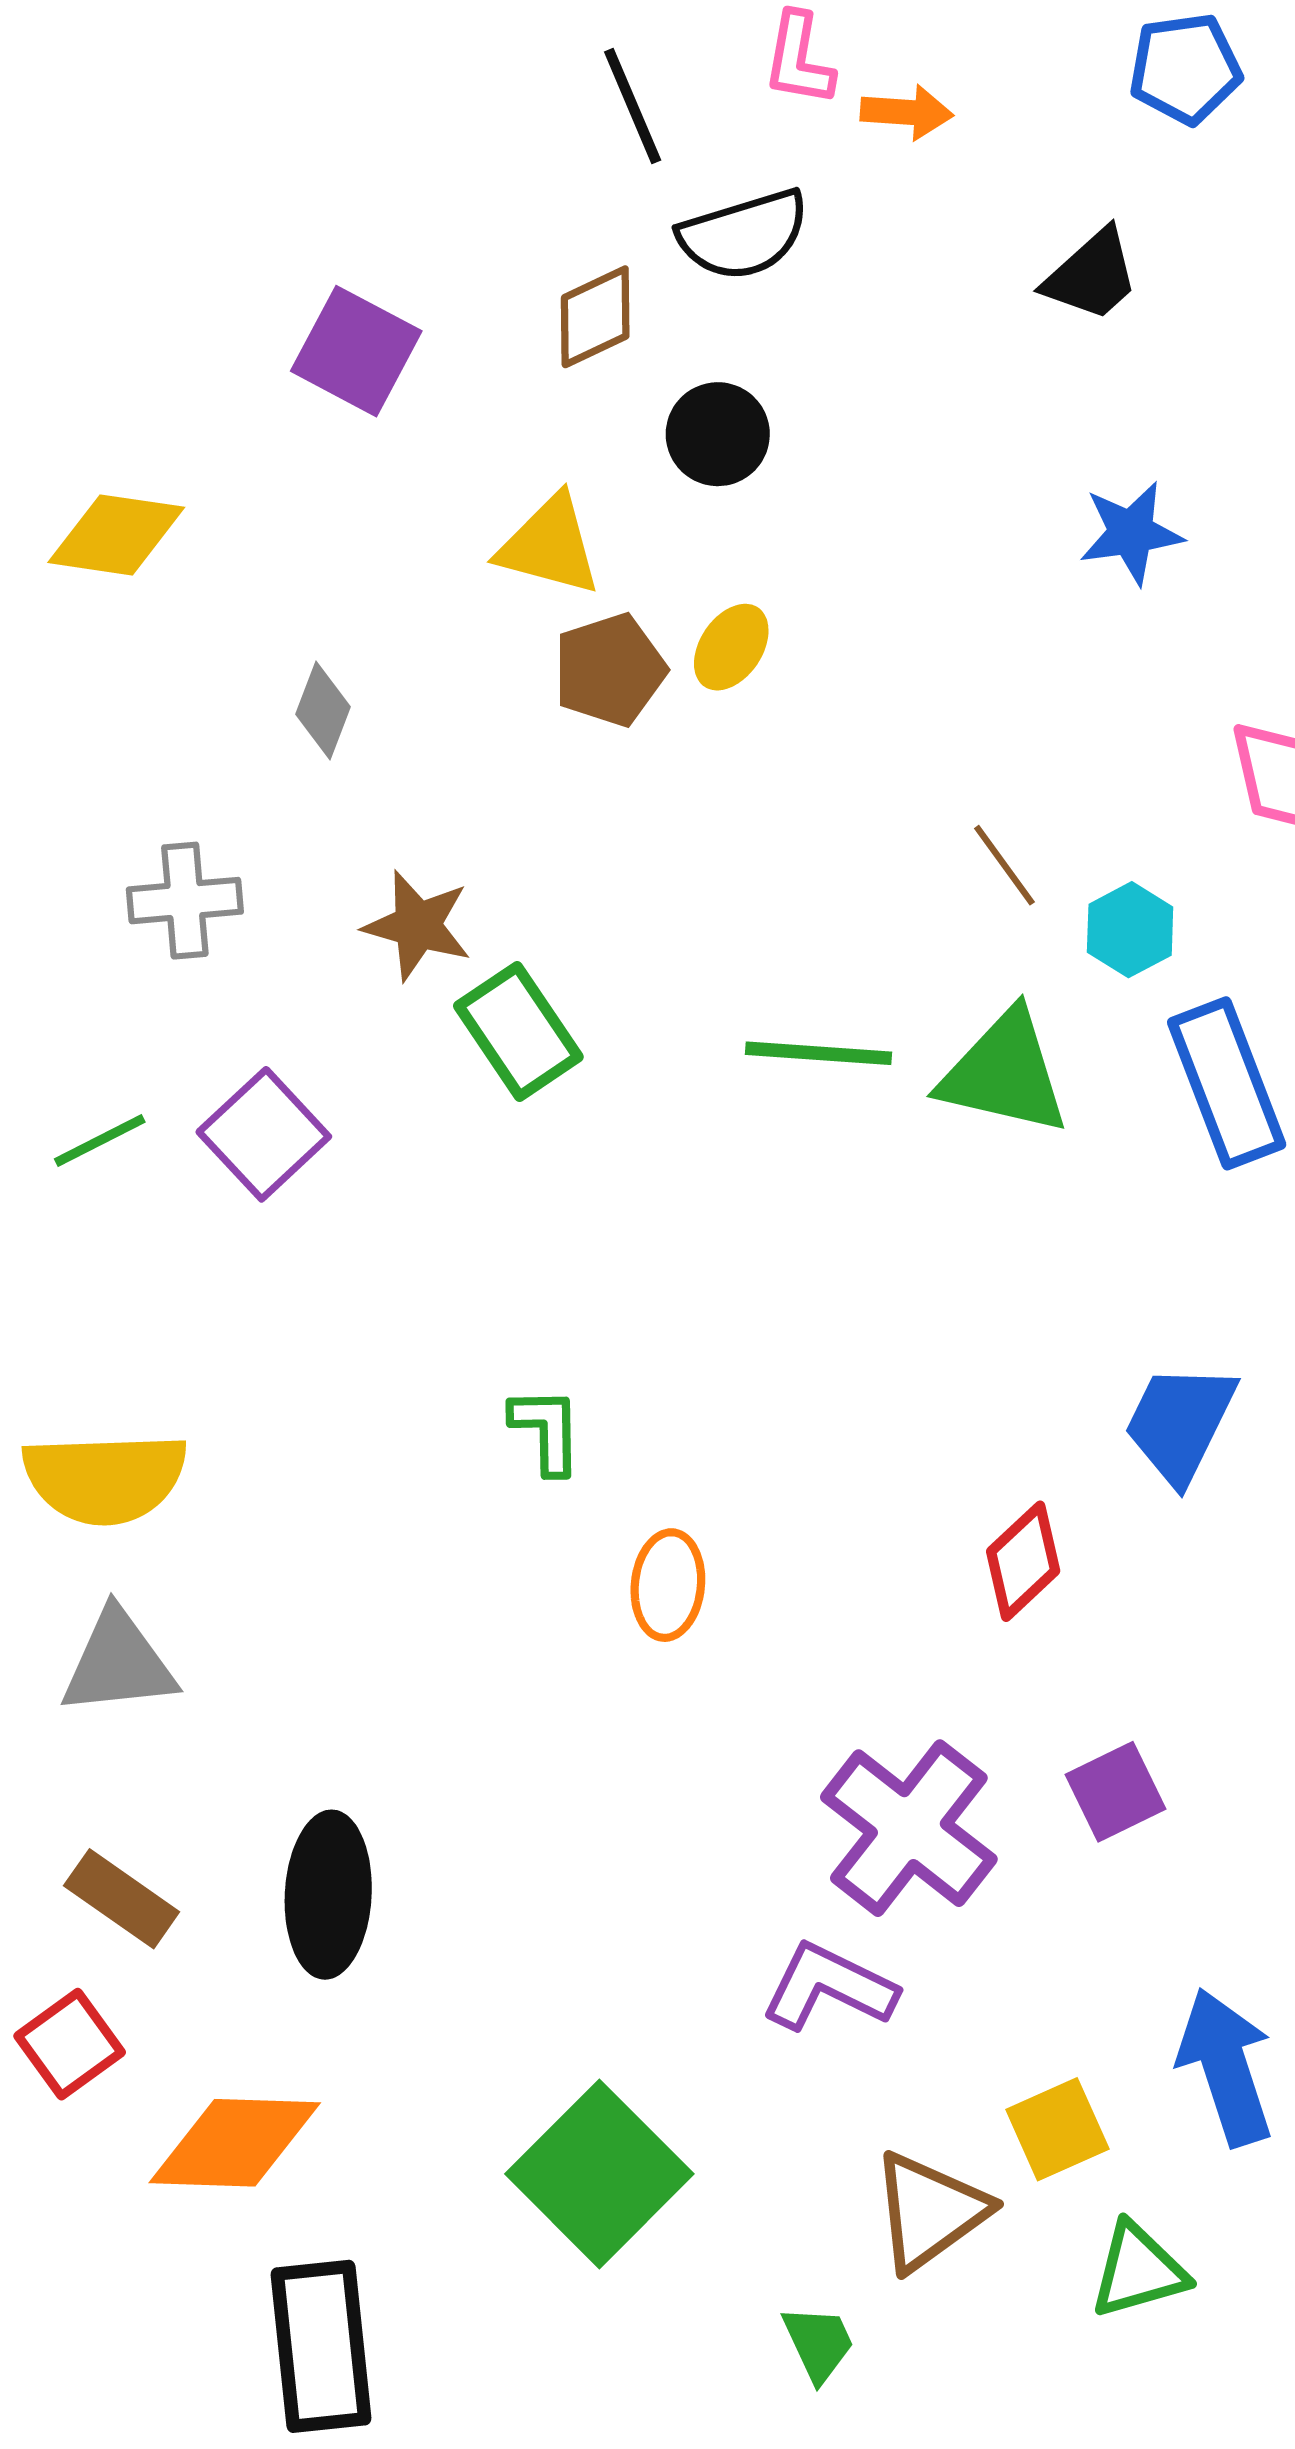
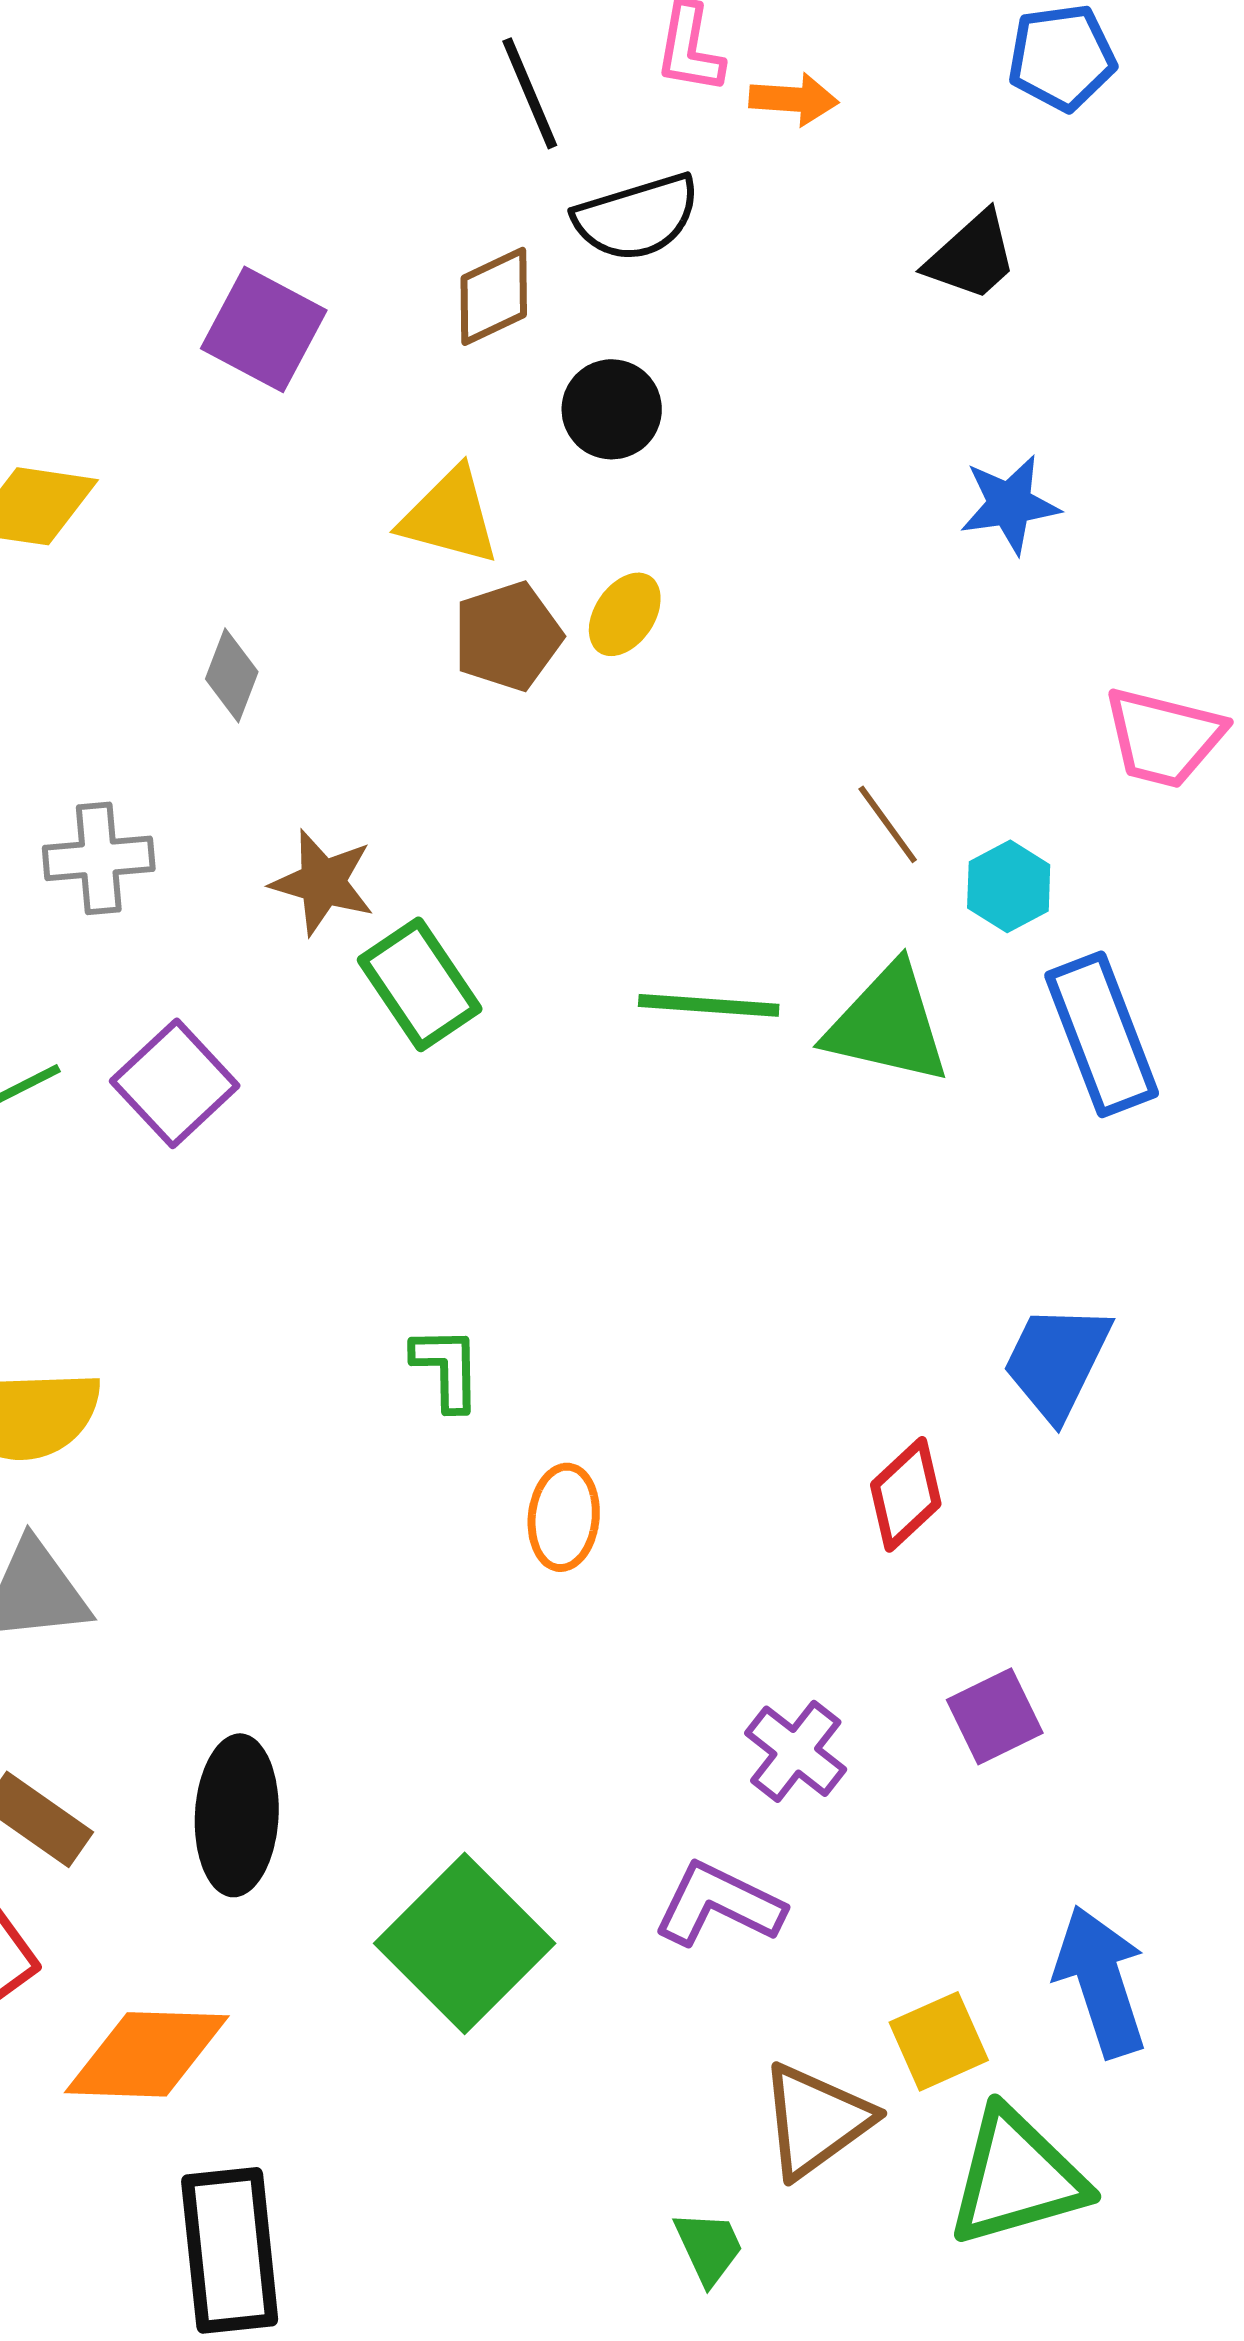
purple cross: (909, 1828) -> (796, 1751), size x0.6
green square: (599, 2174) -> (465, 1943), moved
green triangle: (1138, 2271) -> (1017, 2177), size x1.5

